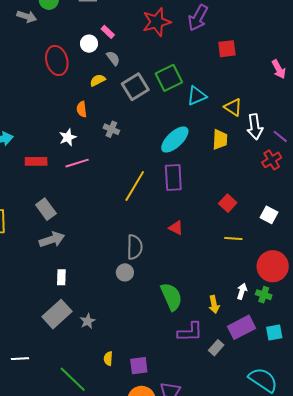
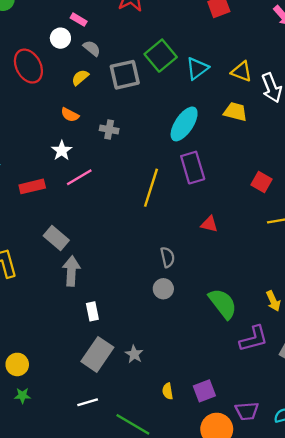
gray square: (135, 87) -> (125, 75), turned 32
orange semicircle: (82, 109) -> (70, 115), turned -42
yellow trapezoid: (220, 139) -> (235, 112), turned -65
gray arrow: (52, 240) -> (71, 271), turned -55
gray semicircle: (135, 247) -> (167, 257), size x0.7
white line: (20, 359) -> (88, 402), moved

